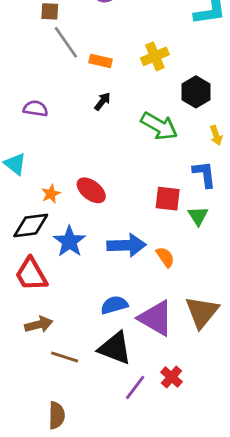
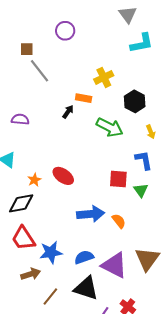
orange rectangle: (100, 61) -> (84, 98), moved
blue star: (69, 241) -> (51, 252), moved, turned 30
brown line: (65, 357) -> (50, 296), turned -66

